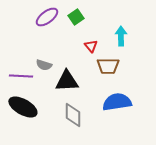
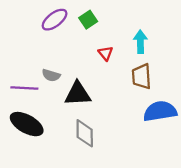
brown trapezoid: (108, 66) -> (142, 76), moved, turned 85
blue semicircle: (117, 102) -> (160, 111), moved

